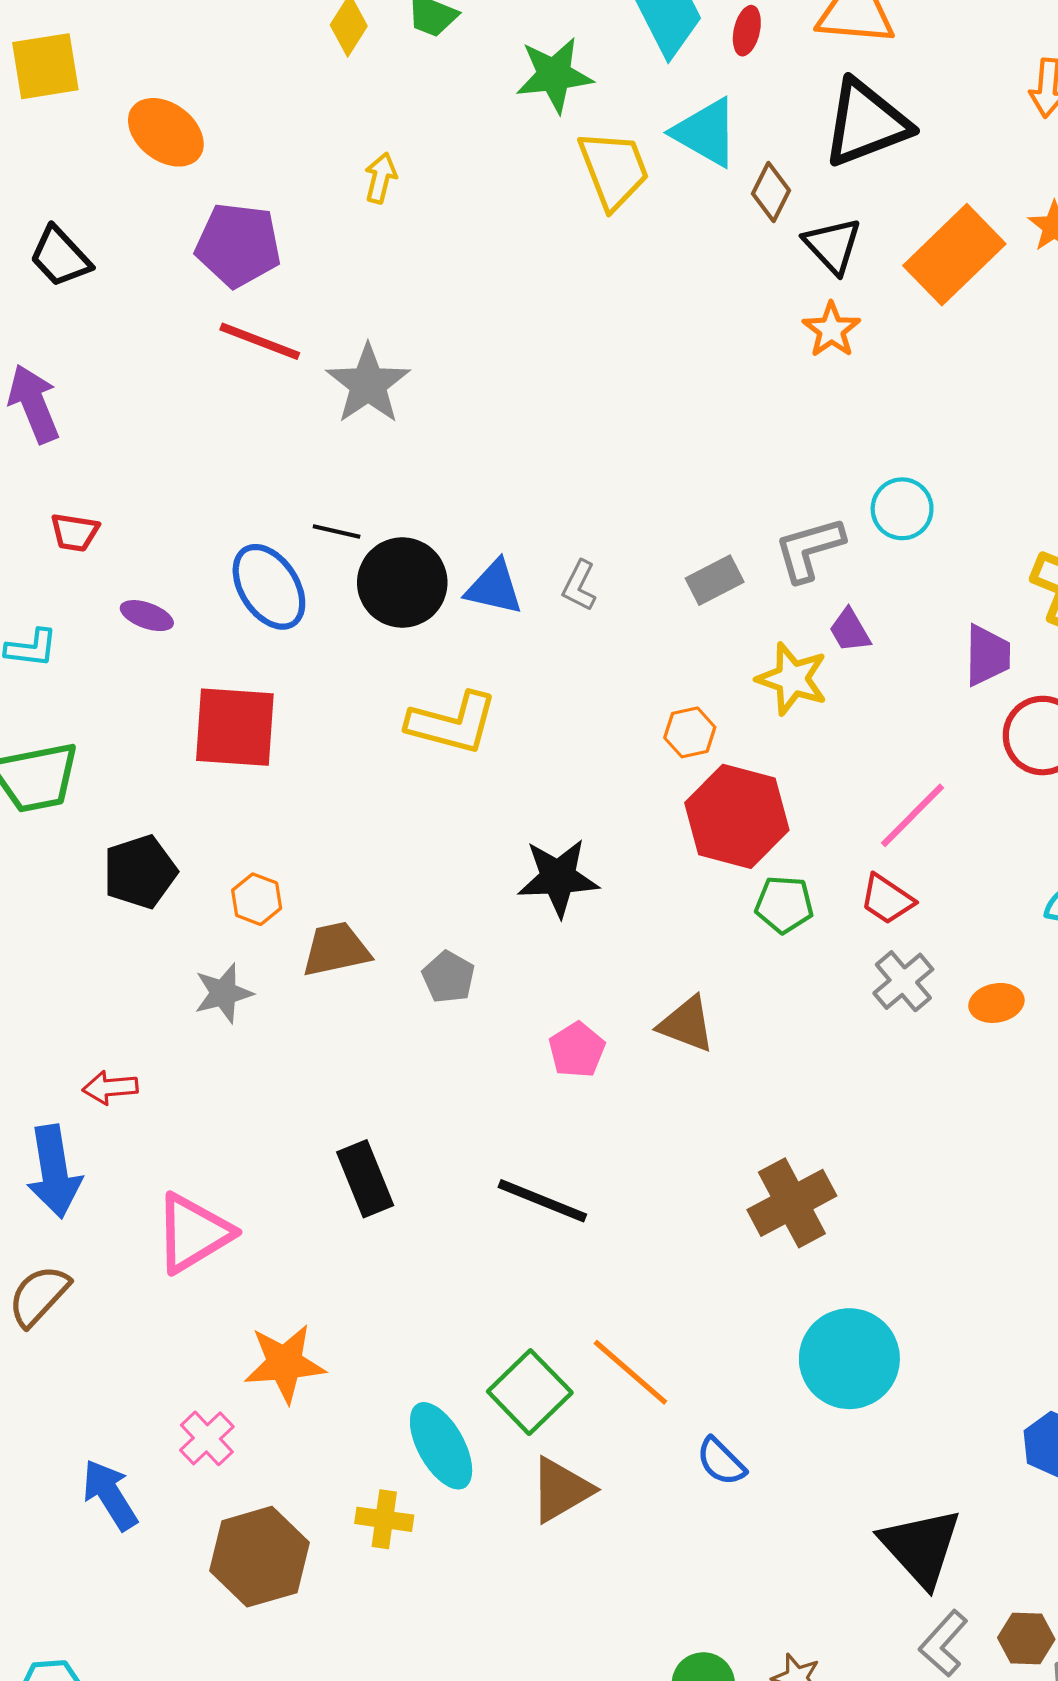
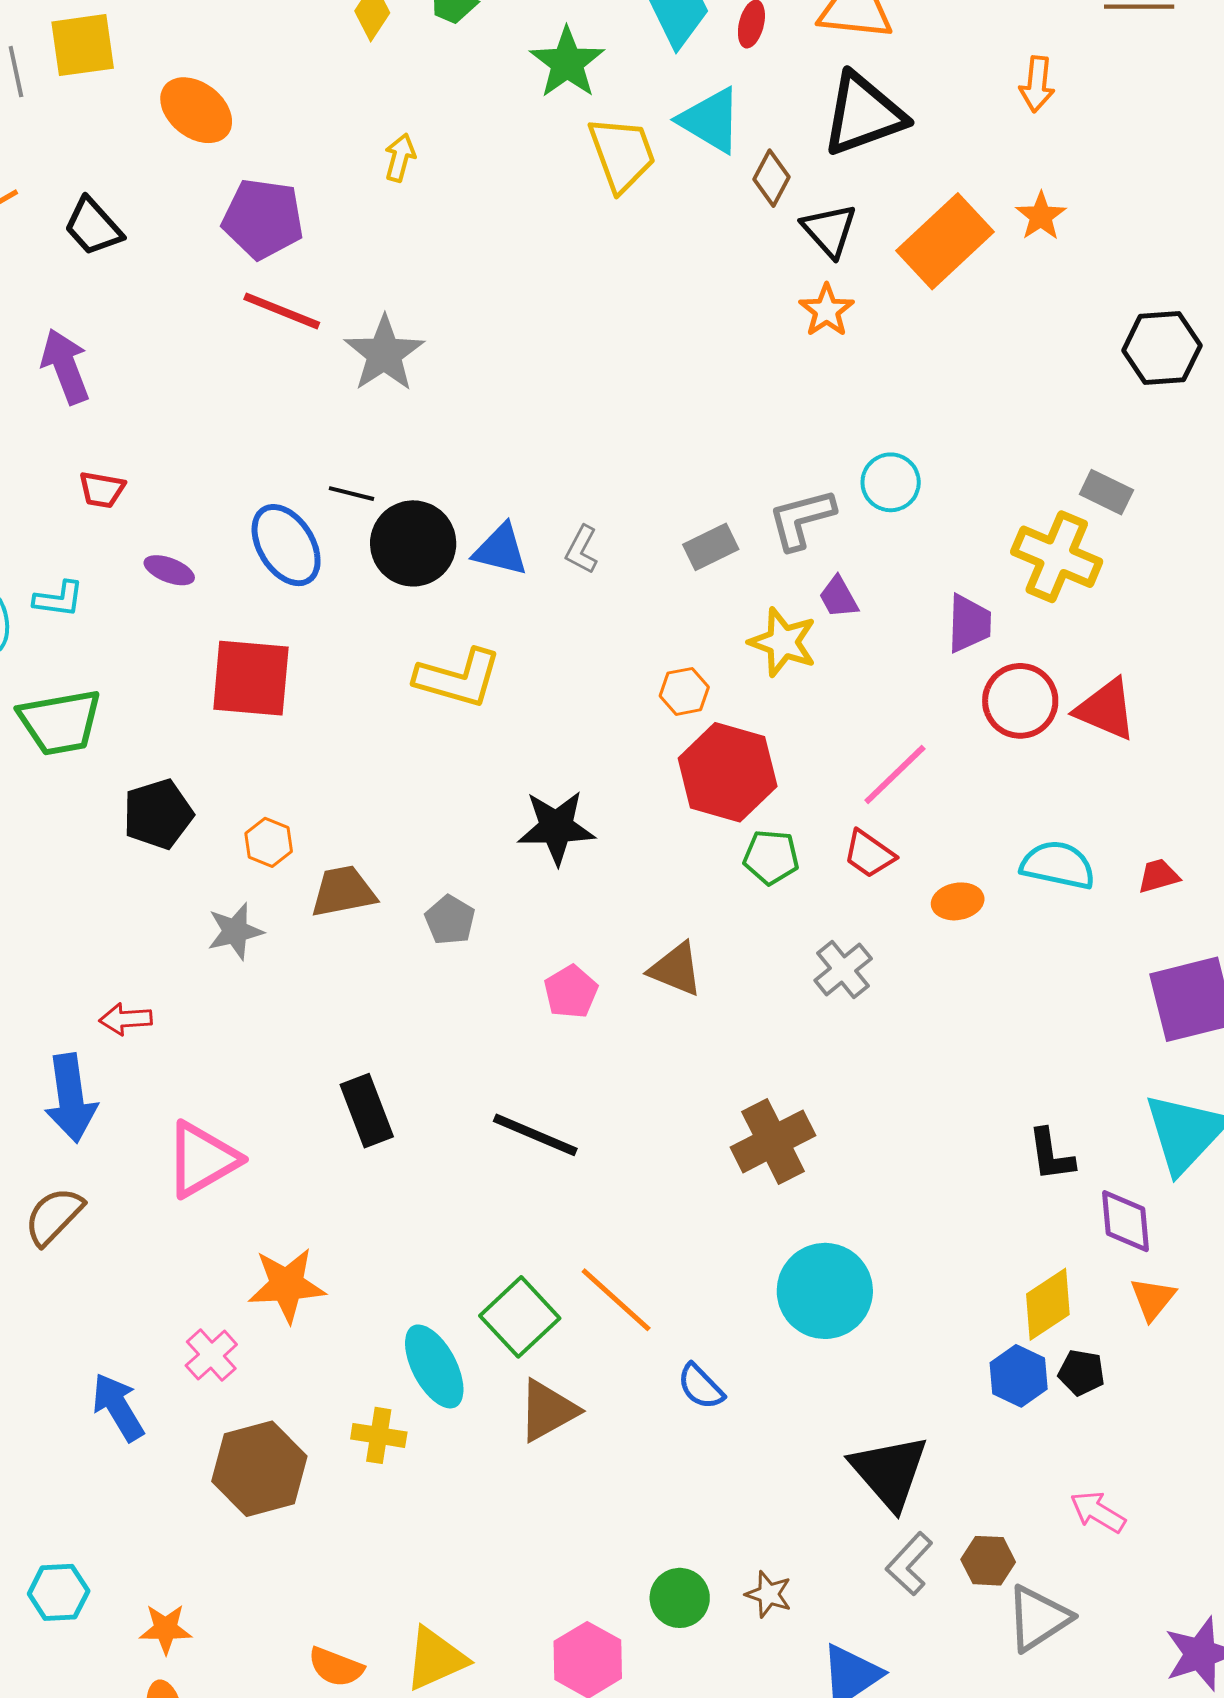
green star: (554, 75) -> (567, 63), turned -30
gray cross: (903, 981) -> (843, 970), moved
orange ellipse: (996, 1003) -> (958, 901), moved

